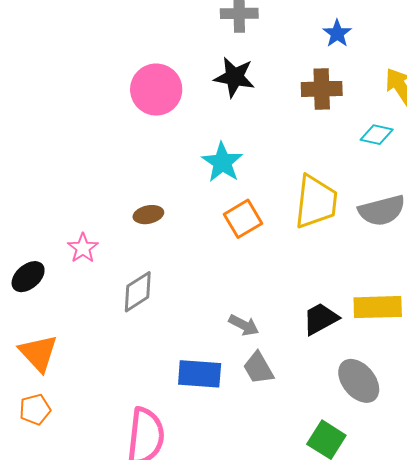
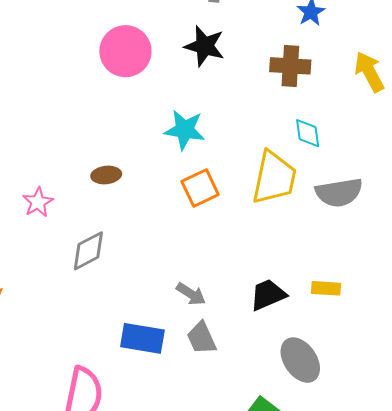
cyan diamond: (377, 135) -> (308, 133), moved, turned 64
cyan star: (222, 162) -> (185, 130), turned -30
yellow rectangle: (378, 307) -> (326, 288), size x0.6

